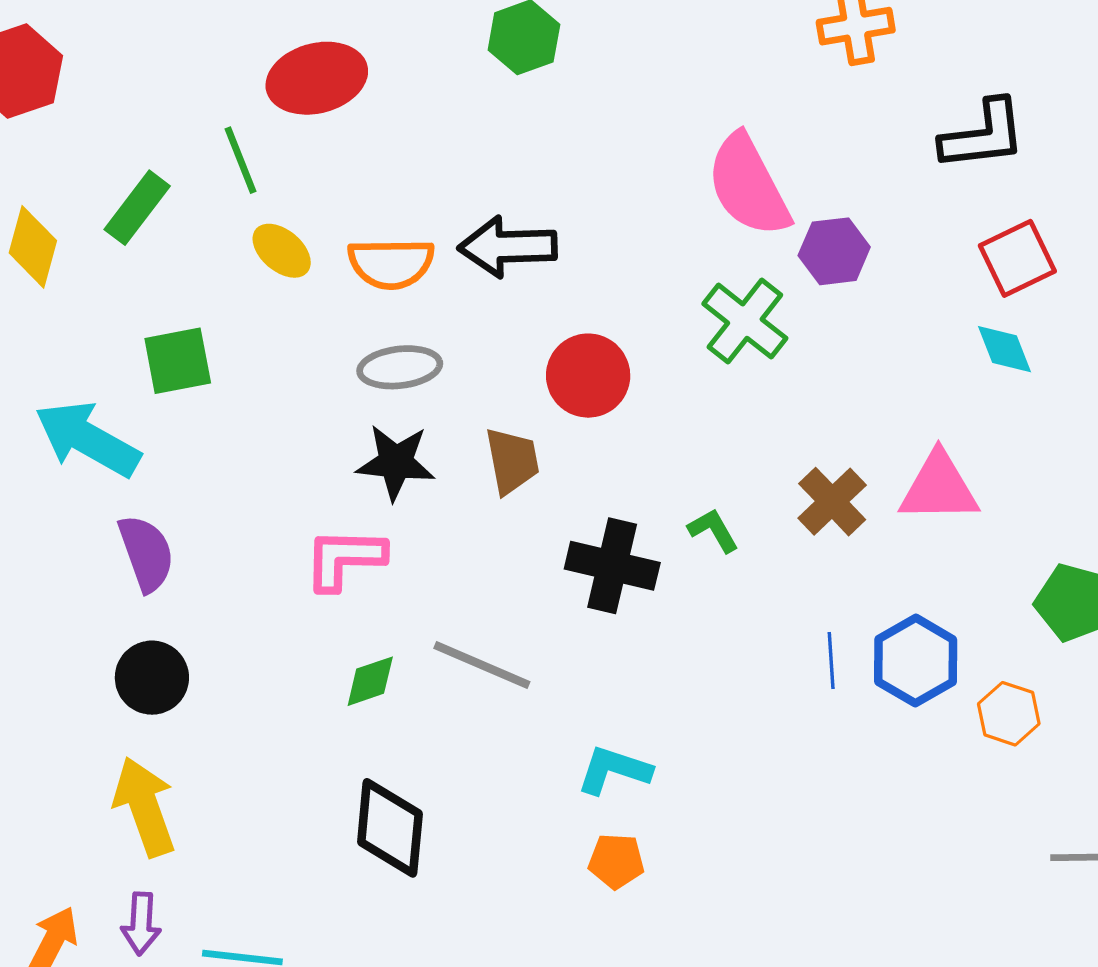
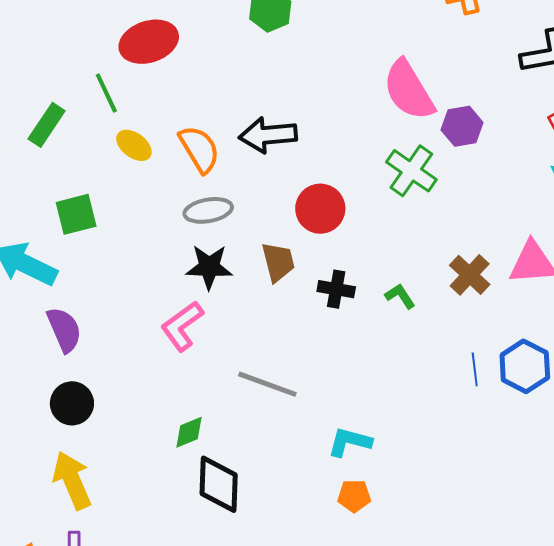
orange semicircle: (391, 263) -> (199, 149), turned -117
pink L-shape: (344, 559) -> (182, 326), turned -34
black cross: (612, 566) -> (336, 289), moved, size x0.7
green diamond: (370, 681) -> (189, 432), moved

